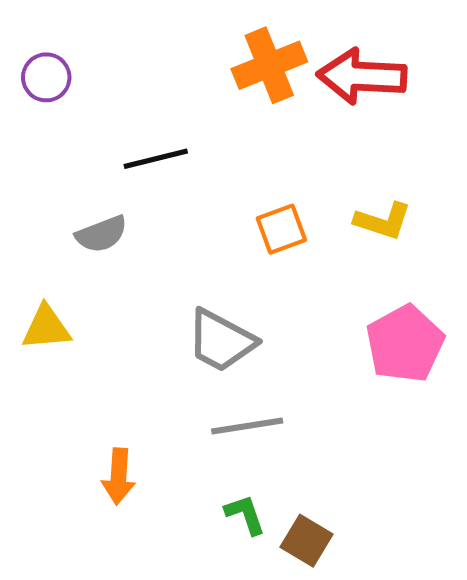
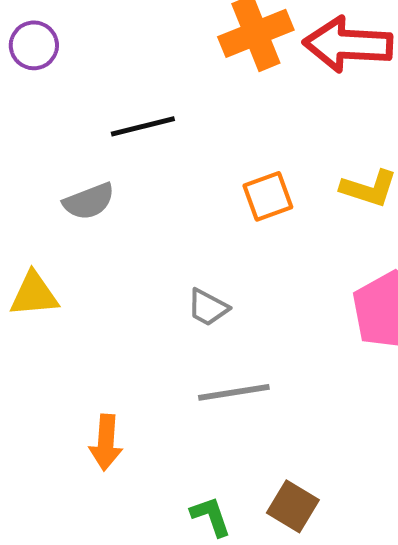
gray trapezoid: (221, 341) -> (208, 307), size x0.6
green L-shape: (245, 514) -> (211, 516), moved

